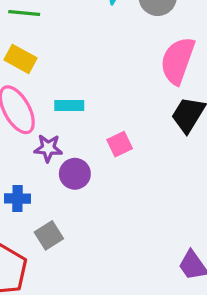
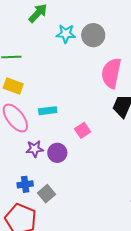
purple star: (48, 148) -> (35, 149), moved
blue cross: (17, 199) -> (25, 184), moved

